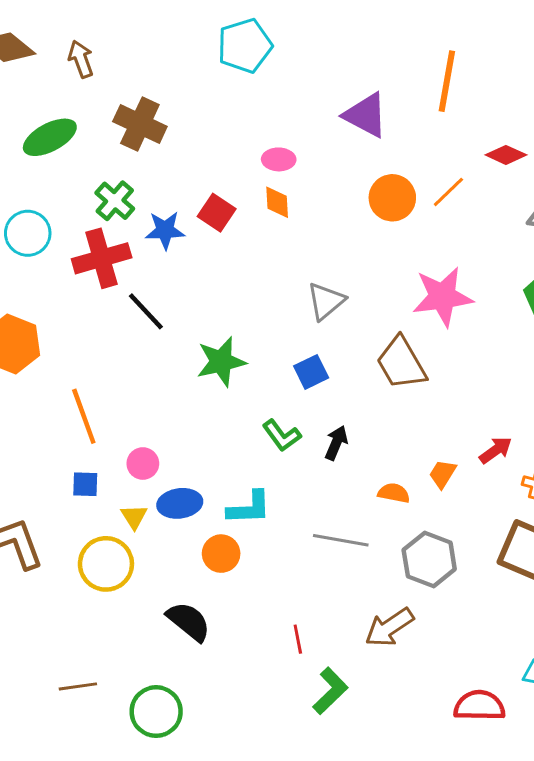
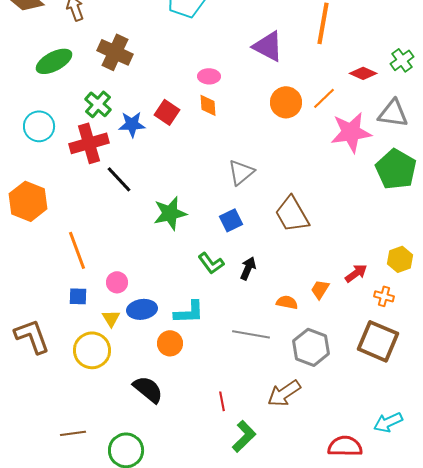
pink star: (443, 297) -> (351, 132), moved

